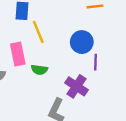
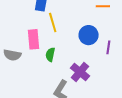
purple line: (96, 62) -> (108, 47), moved
green semicircle: (39, 70) -> (50, 55), turned 88

